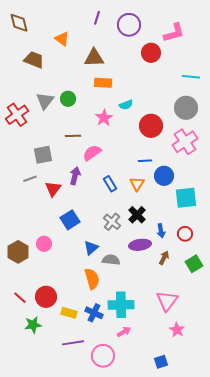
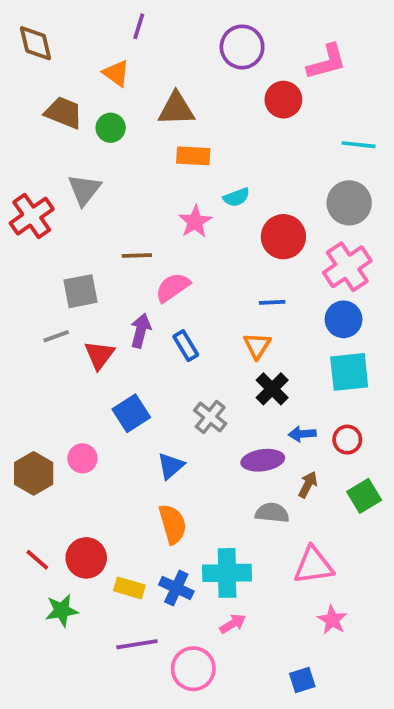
purple line: (97, 18) -> (139, 26), moved
green circle: (68, 99) -> (111, 128), moved
blue circle: (164, 176) -> (344, 319), moved
blue rectangle: (110, 184) -> (186, 346), moved
black cross: (137, 215) -> (272, 389), moved
blue arrow: (161, 231) -> (302, 434), turned 96
gray semicircle: (111, 260) -> (272, 513), moved
pink triangle: (167, 301) -> (313, 565), turned 45

